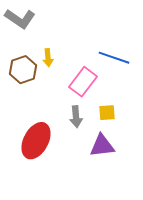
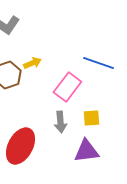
yellow arrow: (48, 58) -> (32, 63), turned -108

